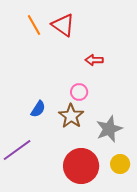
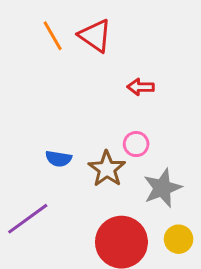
pink circle: (79, 92) -> (136, 144), moved
blue semicircle: (38, 109) -> (59, 159), turned 66

